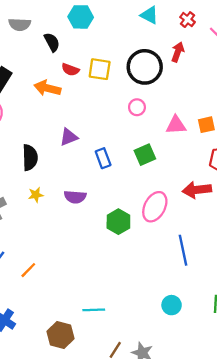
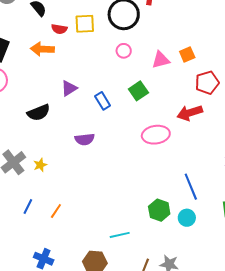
black semicircle: (30, 158) -> (39, 113), turned 80
yellow star: (36, 195) -> (40, 165), moved
pink ellipse: (155, 207) -> (156, 135), turned 64
green hexagon: (118, 222) -> (159, 210), moved
blue line: (183, 250) -> (191, 187), moved

